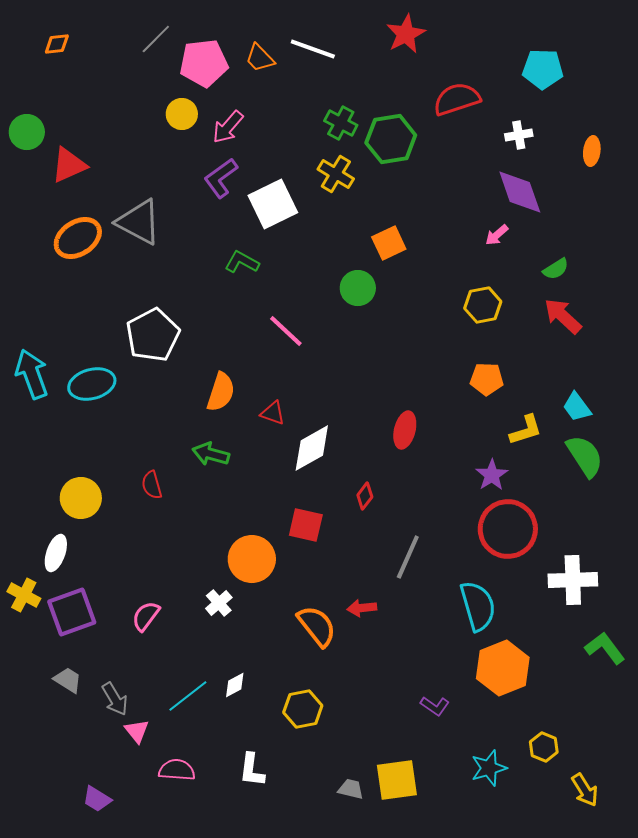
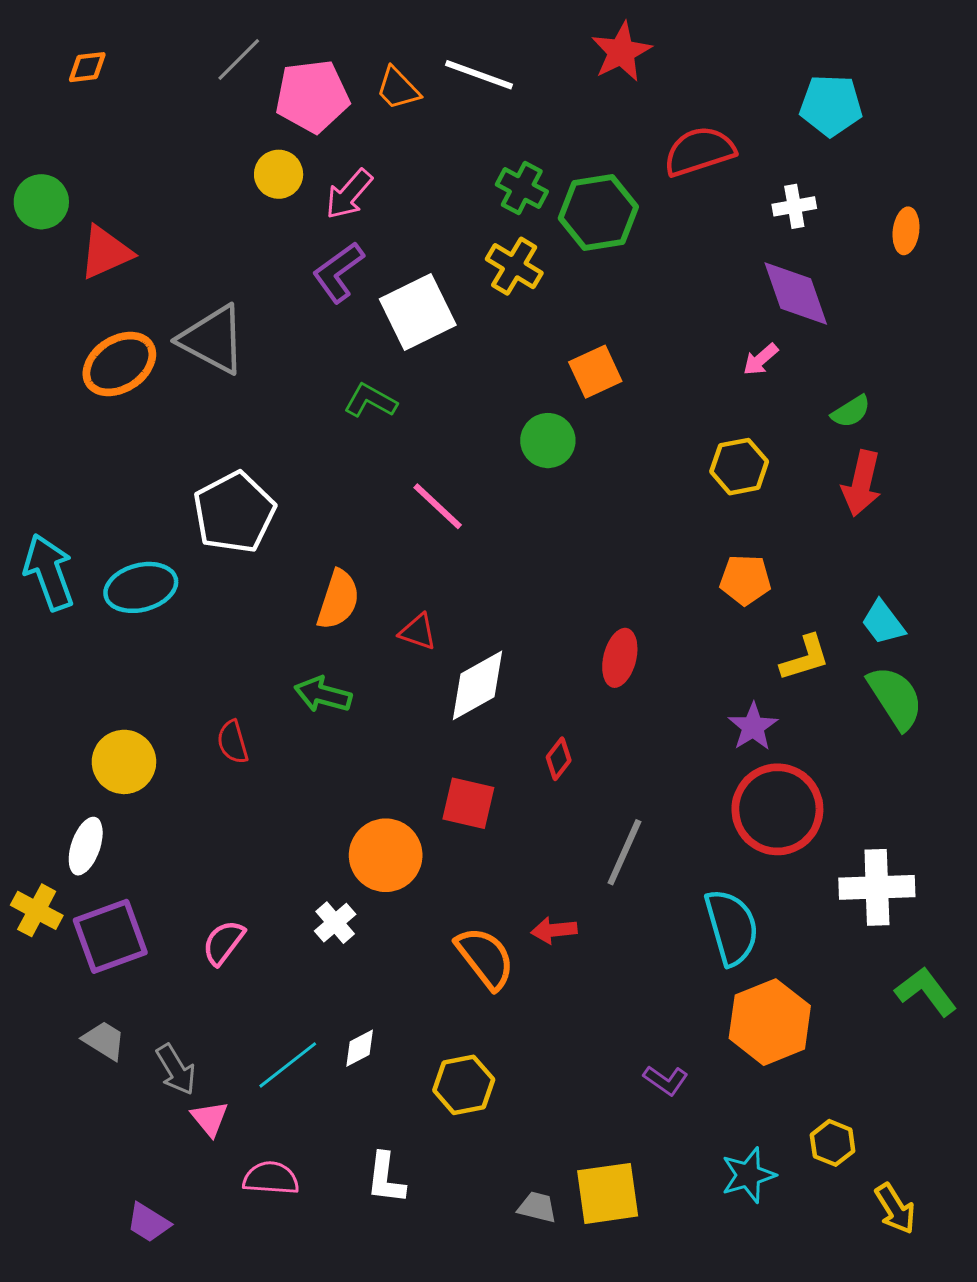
red arrow: (563, 316) -> (862, 483), turned -120

